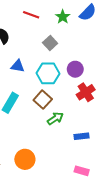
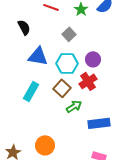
blue triangle: (18, 66) -> (38, 56), size x1.5
red cross: (86, 92) -> (88, 81), moved
blue rectangle: (82, 136) -> (99, 123), size x1.5

